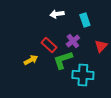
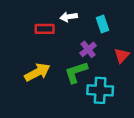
red rectangle: (49, 45) -> (45, 29), moved, turned -42
yellow arrow: (31, 60) -> (37, 72), size x1.5

